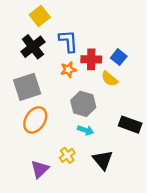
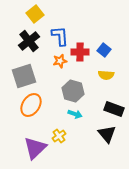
yellow semicircle: (110, 79) -> (106, 75), moved, turned -35
black triangle: (103, 160) -> (107, 134), moved
purple triangle: (40, 169) -> (35, 148), size x1.4

